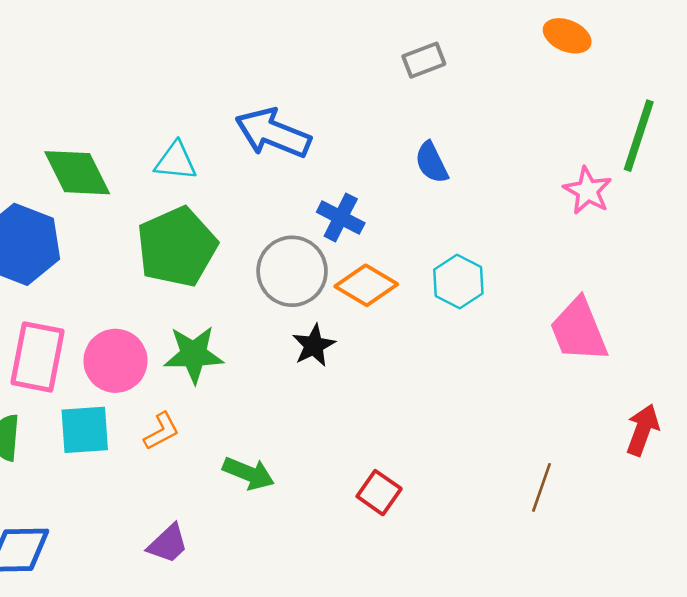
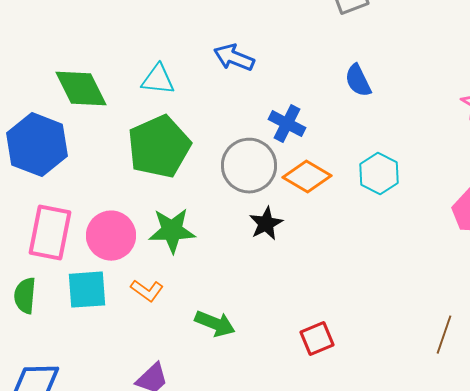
blue arrow: (273, 133) -> (234, 58), size x0.7
orange L-shape: (162, 431) -> (147, 291), turned 64
red square: (379, 493) -> (317, 339), turned 32

